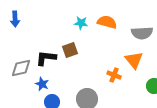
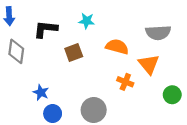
orange semicircle: (107, 22) -> (117, 47), moved
black L-shape: (46, 58) -> (46, 29), moved
gray diamond: (21, 68) -> (16, 51), moved, turned -70

